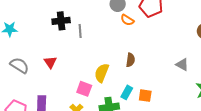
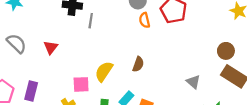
orange semicircle: (127, 20) -> (144, 20), turned 32
pink square: (84, 89) -> (81, 84), turned -35

